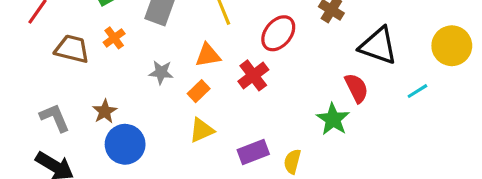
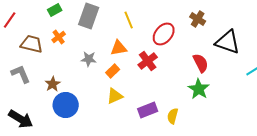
red semicircle: (356, 88) -> (201, 63), moved
gray L-shape: (55, 118) -> (21, 74), moved

